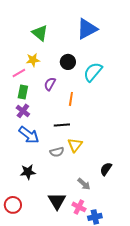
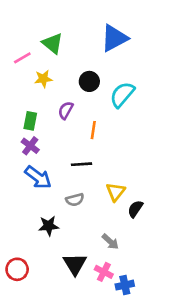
pink line: (19, 73) -> (22, 58), moved
yellow triangle: (75, 145) -> (116, 192), moved
black semicircle: (106, 169) -> (135, 209), moved
black star: (28, 172) -> (49, 226), moved

